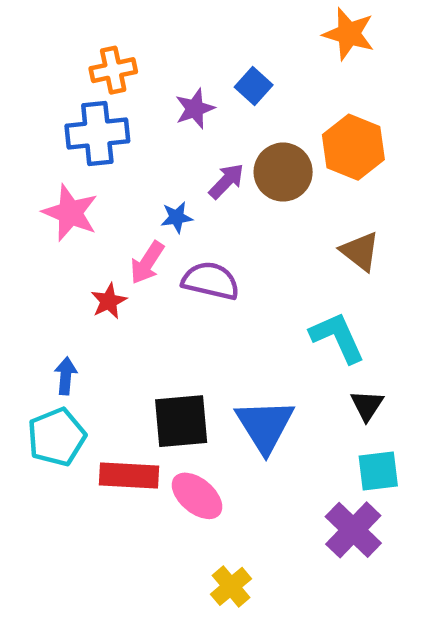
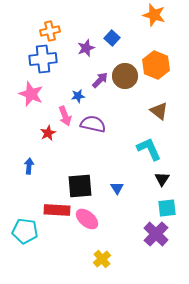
pink arrow: (147, 263) -> (65, 116), turned -54
blue triangle: (265, 426) -> (117, 188), size x0.5
cyan pentagon: (57, 437) -> (25, 231), moved, turned 30

